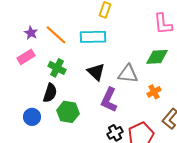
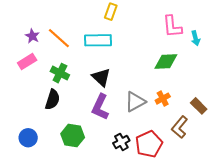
gray triangle: (128, 74) -> (135, 102), moved, turned -35
purple L-shape: (109, 100) -> (100, 107), moved
green hexagon: (68, 112) -> (73, 136), moved
blue circle: (32, 117) -> (28, 138), moved

